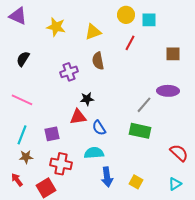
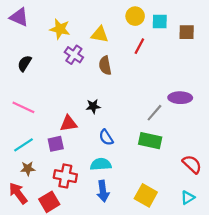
yellow triangle: (93, 32) -> (100, 34), turned 30
brown square: (173, 54) -> (187, 32), moved
purple cross: (69, 72) -> (74, 55), moved, turned -36
red triangle: (78, 117) -> (69, 123), moved
cyan line: (22, 135) -> (23, 145), turned 36
blue arrow: (107, 177) -> (103, 191), moved
red arrow: (17, 180) -> (18, 193), size x1.5
yellow square: (136, 182) -> (146, 195), size x1.5

